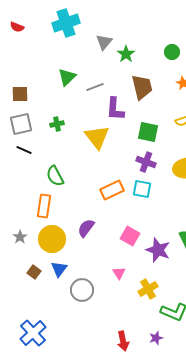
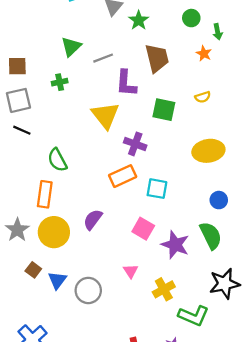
green cross: (57, 124) -> (60, 82), moved
purple cross: (146, 162) -> (135, 144), moved
cyan square: (142, 189) -> (157, 189), moved
gray star: (20, 237) -> (17, 230), size x1.5
blue triangle: (59, 269) -> (57, 280), moved

